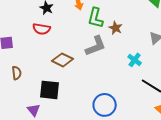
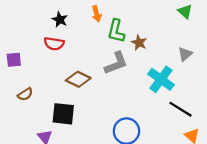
cyan cross: (135, 60) -> (161, 79), size x1.6
brown semicircle: (17, 73) -> (25, 94), turned 64

